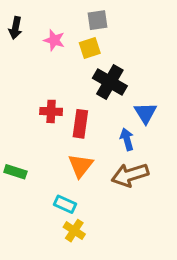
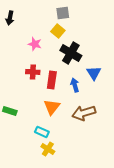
pink star: (54, 40) -> (35, 44), moved
yellow square: (90, 48) -> (58, 31), turned -32
blue arrow: (127, 139) -> (75, 85), moved

